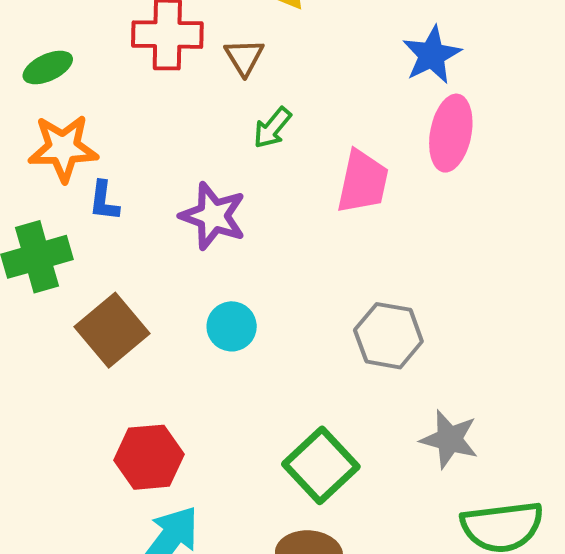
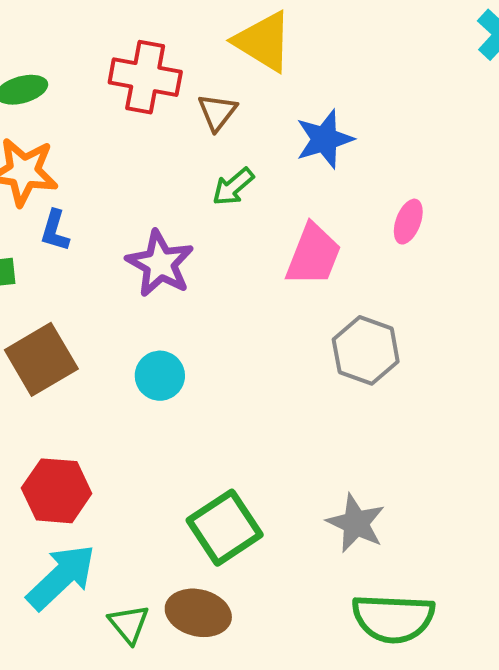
blue star: (432, 55) -> (325, 139), moved
pink ellipse: (451, 133) -> (408, 222), size x0.6
gray hexagon: (388, 336) -> (366, 350), moved

